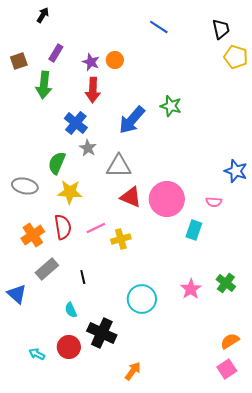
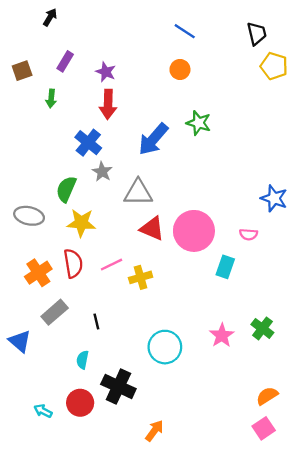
orange circle: (115, 60) -> (180, 69), moved
green arrow: (44, 85) -> (51, 99), size x0.6
cyan semicircle: (71, 310) -> (82, 360), turned 35

